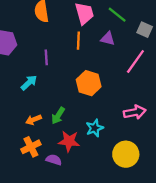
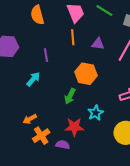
purple triangle: (108, 39) -> (98, 44), moved
green arrow: (58, 116) -> (70, 96), moved
orange arrow: (33, 120) -> (30, 119), moved

